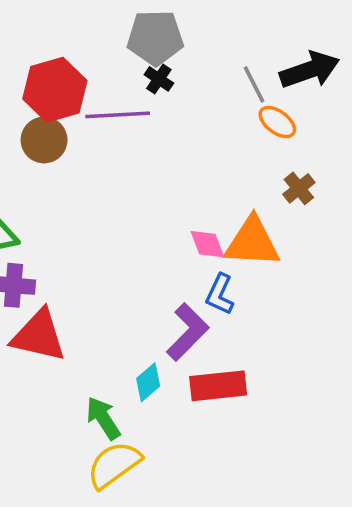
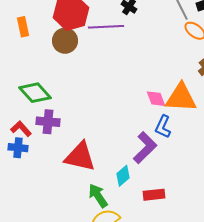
red triangle: (39, 336) -> (80, 157), moved
red rectangle: (218, 386) -> (154, 195), moved, size x0.7

